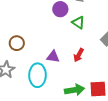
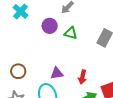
red arrow: (79, 55) -> (82, 77), moved

